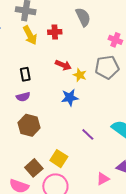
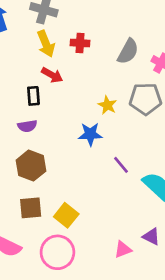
gray semicircle: (83, 17) -> (128, 51), moved, turned 48
red arrow: (63, 65) -> (52, 75), moved
purple line: (88, 134) -> (121, 165), moved
brown square: (34, 168) -> (31, 208), moved, turned 30

